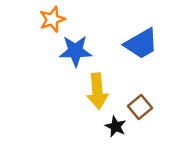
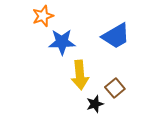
black star: (116, 126) -> (95, 104), turned 30

